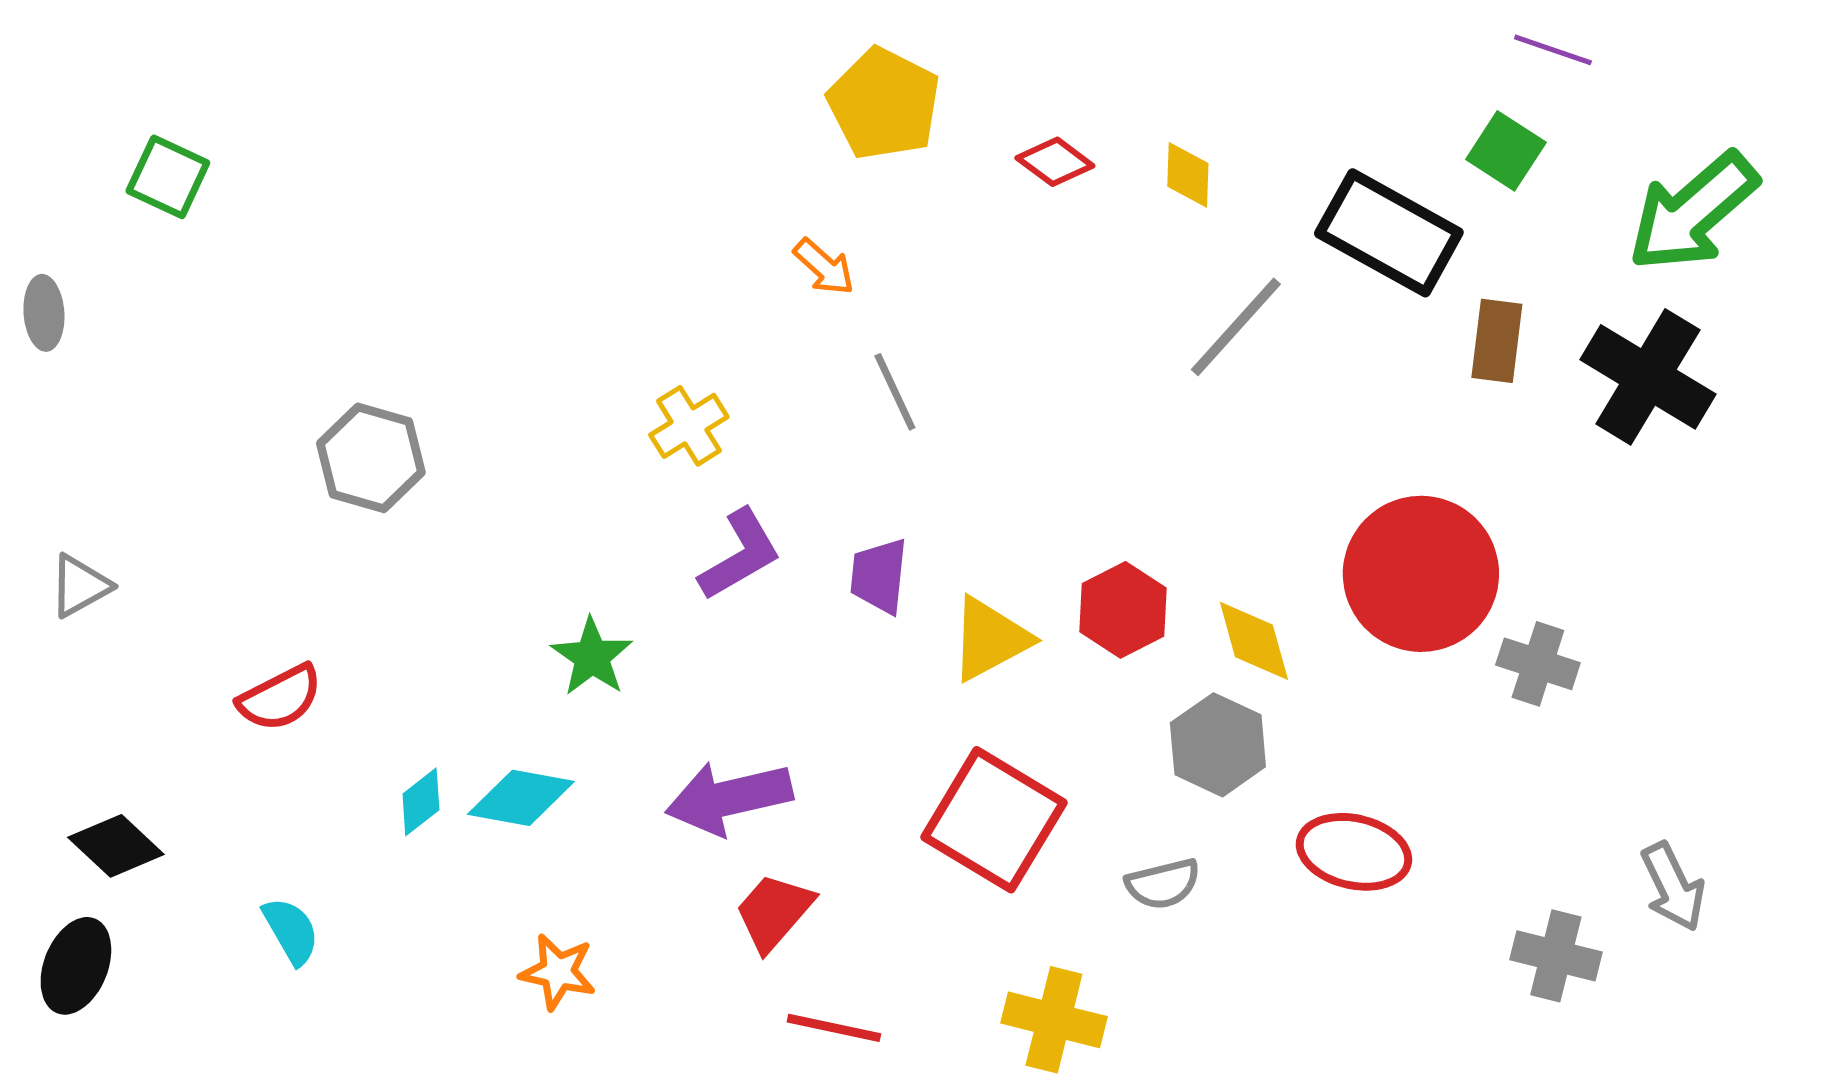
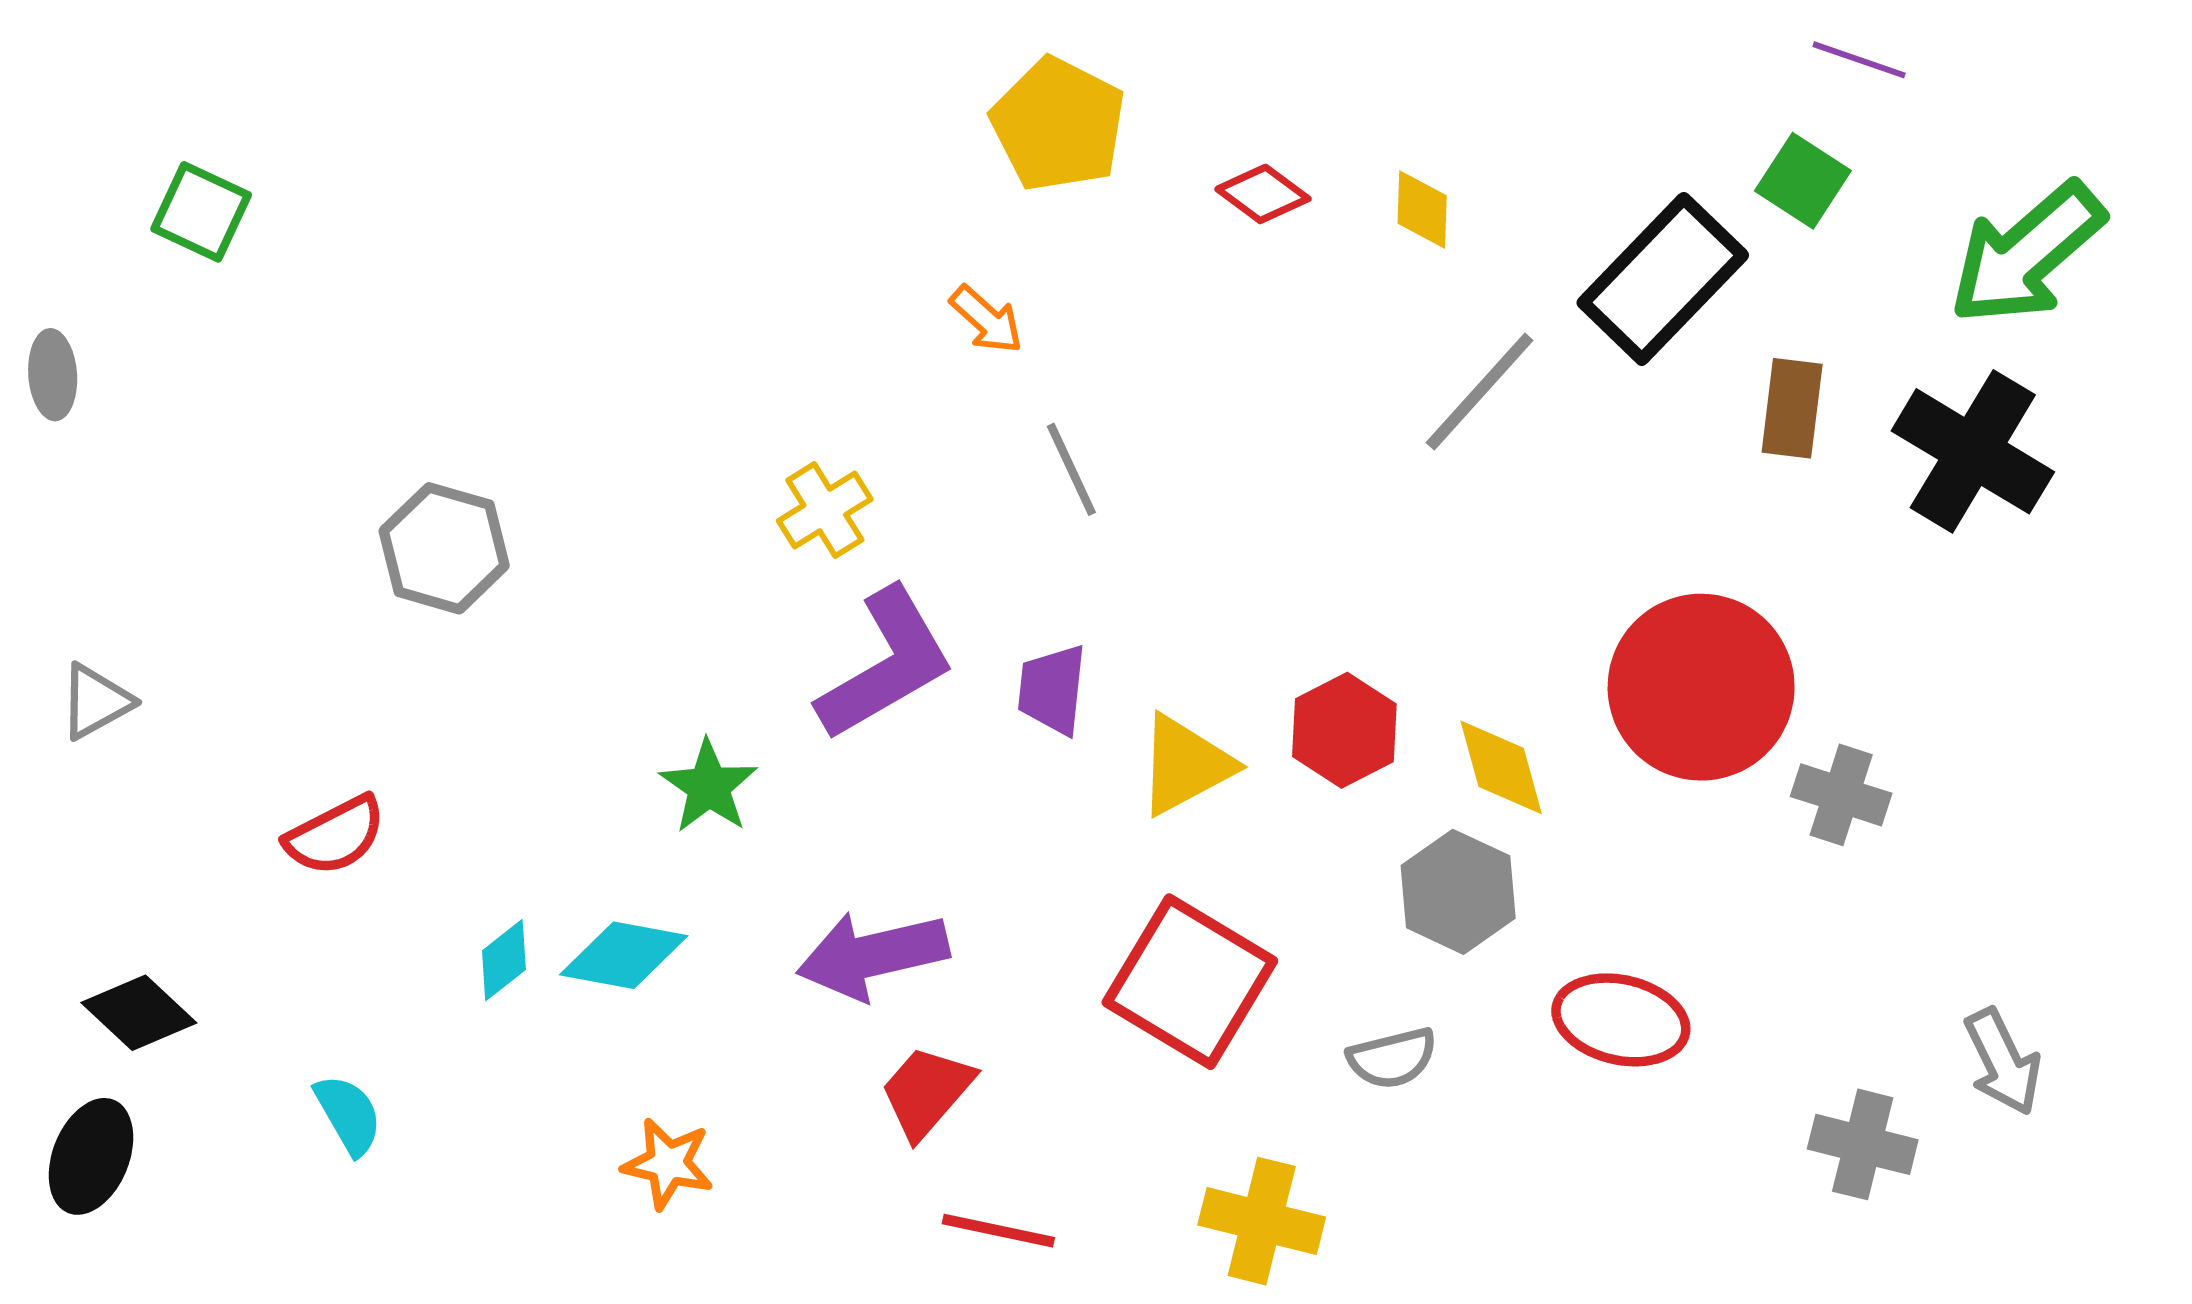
black rectangle: (1389, 233) -> (1663, 279), turned -75
purple L-shape: (740, 555) -> (886, 664), size x1.4

